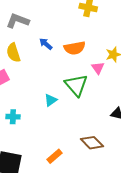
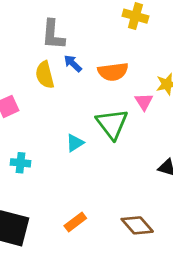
gray L-shape: (18, 21) -> (53, 35), moved, turned -110
yellow semicircle: (13, 53) -> (45, 75), moved
brown diamond: (92, 143) -> (137, 225), moved

